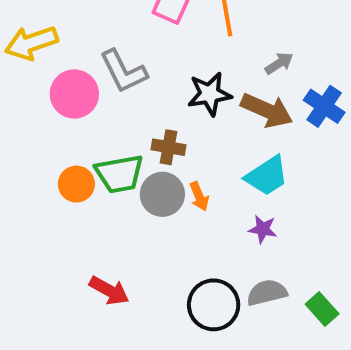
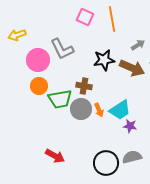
yellow arrow: (31, 43) -> (17, 35), size x0.7
cyan trapezoid: (267, 176) -> (120, 110), moved
orange circle: (76, 184) -> (39, 86), moved

